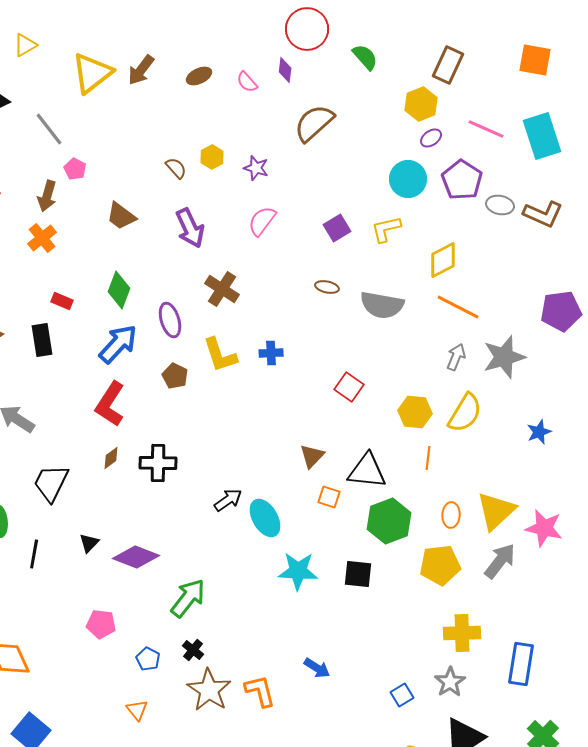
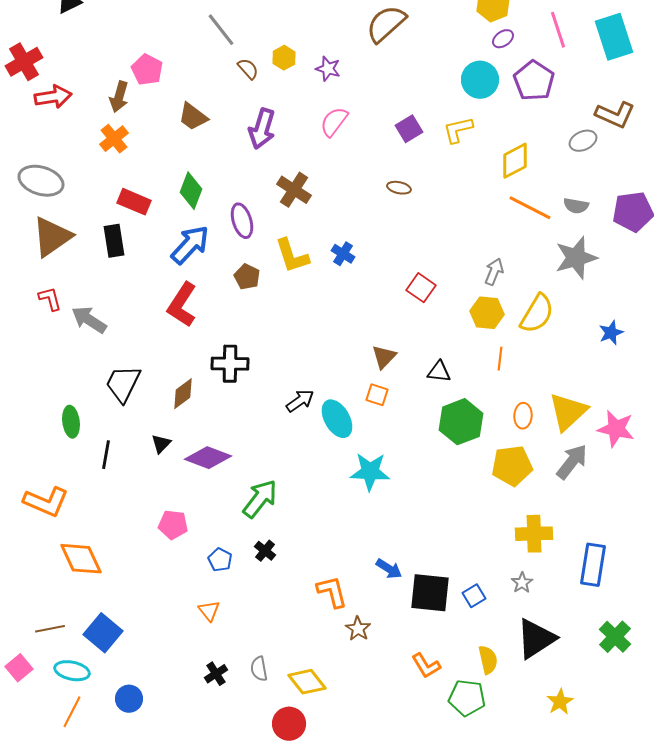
gray line: (49, 129) -> (221, 30), moved
pink line: (486, 129) -> (558, 30), turned 48
pink pentagon: (75, 169) -> (147, 70), size x1.4
gray ellipse: (500, 205) -> (583, 141), moved, turned -36
purple arrow: (190, 228) -> (262, 129), turned 42
red rectangle: (62, 301) -> (134, 202), size x1.5
gray semicircle: (382, 305) -> (576, 206), moved, size x0.6
blue cross: (271, 353) -> (343, 254), turned 35
gray arrow: (456, 357) -> (494, 272), moved
brown diamond: (111, 458) -> (183, 394), moved, size x1.4
black triangle: (367, 471) -> (439, 372), size x0.6
orange square: (329, 497) -> (377, 395), moved
black square: (358, 574) -> (430, 593), moved, size x1.4
gray star: (450, 682) -> (522, 583), size x0.7
brown star: (209, 690) -> (358, 629), moved, size x0.6

